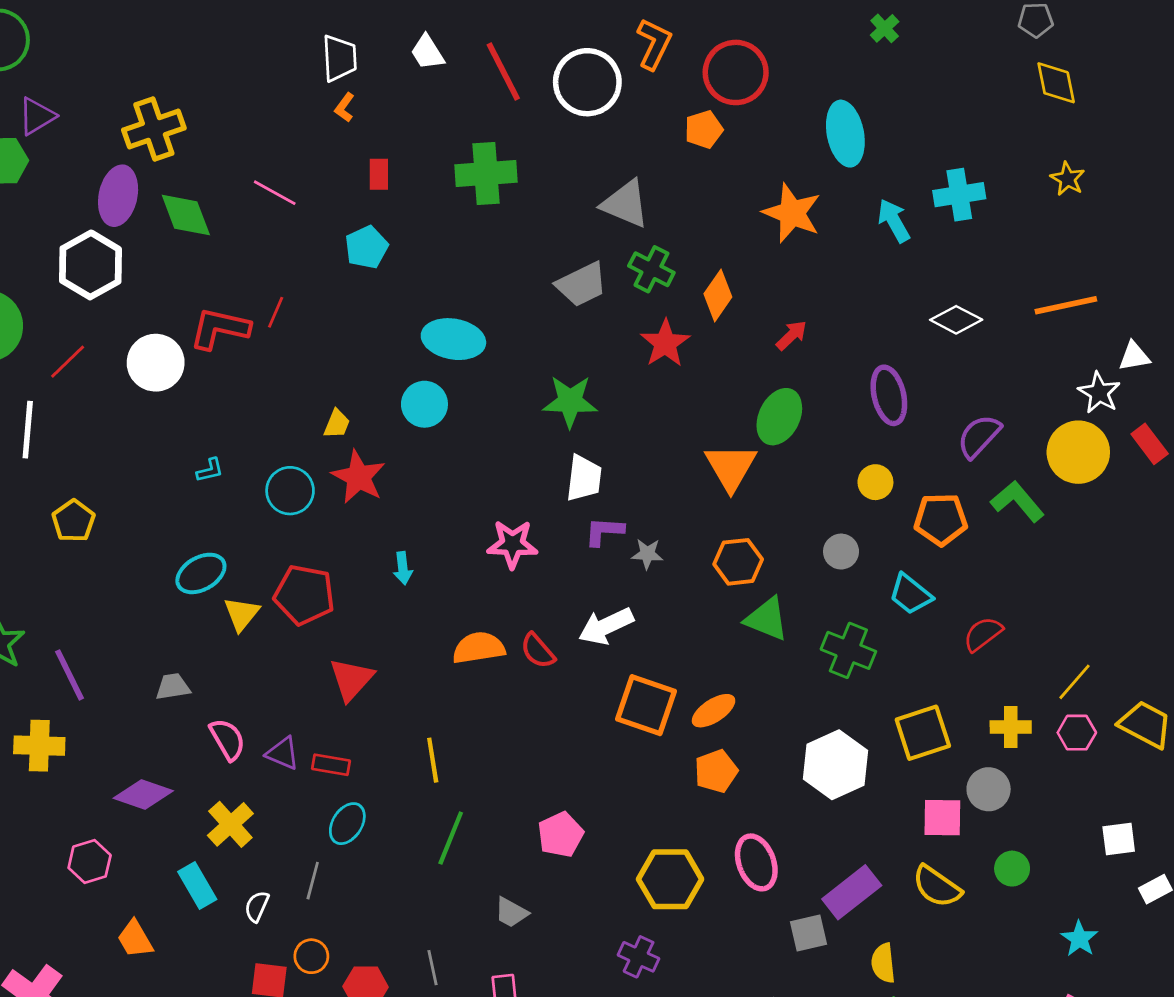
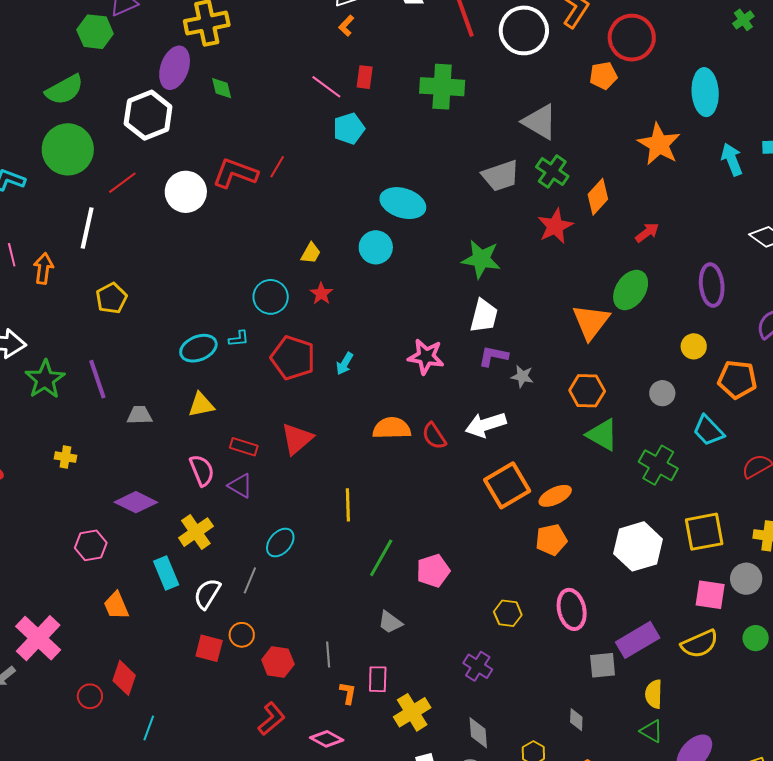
pink line: (275, 193) -> (326, 87), moved
green diamond: (186, 215) -> (222, 88), size x0.6
cyan L-shape: (210, 470) -> (239, 339), moved
red star: (359, 477) -> (321, 294), size x0.6
cyan arrow: (403, 568) -> (345, 364), turned 30
red pentagon: (304, 595) -> (293, 358), moved
yellow triangle: (242, 614) -> (201, 405), moved, turned 32
purple line: (70, 675) -> (97, 379), moved
gray trapezoid: (173, 687) -> (140, 415), moved
orange square: (646, 705) -> (507, 485), turned 33
yellow cross: (39, 746) -> (65, 457), size x0.6
red rectangle: (331, 765) -> (244, 447), moved
green line: (451, 838) -> (381, 558), moved
yellow hexagon: (670, 879) -> (508, 613), size x0.6
yellow semicircle: (937, 886) -> (700, 644), turned -66
white semicircle: (257, 906) -> (207, 594), size x1.4

